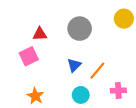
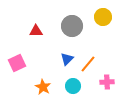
yellow circle: (124, 19) -> (103, 17), moved
pink square: (29, 56) -> (17, 63), moved
orange star: (35, 96) -> (43, 87), moved

